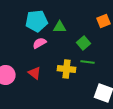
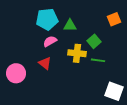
yellow cross: (67, 69) -> (77, 53), moved
red triangle: (35, 73) -> (45, 63), moved

